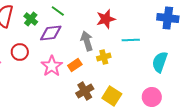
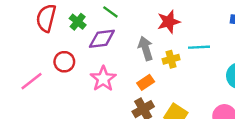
yellow cross: (104, 57) -> (171, 59), moved
orange rectangle: (75, 65) -> (146, 82), moved

